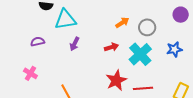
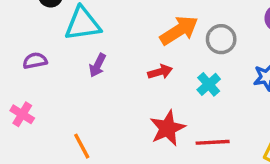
orange arrow: (122, 23) -> (179, 30), size x1.6
cyan cross: (140, 54) -> (209, 84), size x0.6

